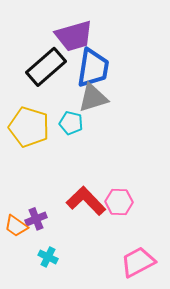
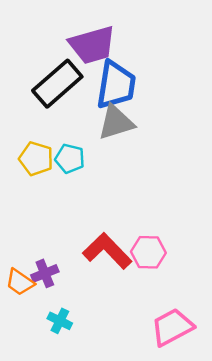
cyan pentagon: (71, 123) -> (70, 159), moved
yellow pentagon: (29, 127) -> (36, 159), size x0.7

